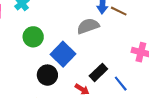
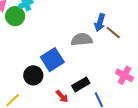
green circle: (33, 37) -> (15, 16), moved

